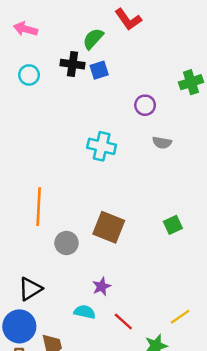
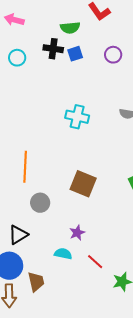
green semicircle: (93, 39) -> (70, 28), turned -138
purple circle: (145, 105) -> (113, 55), moved
gray circle: (66, 243) -> (40, 203), moved

